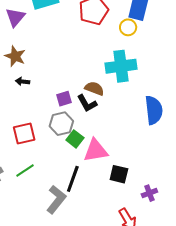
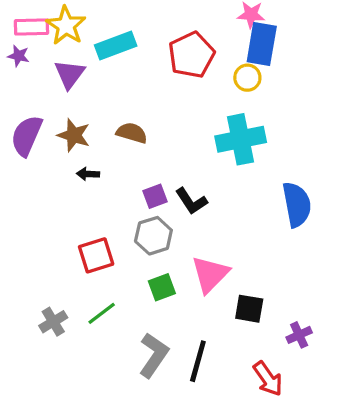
brown semicircle: (94, 88) -> (132, 133), moved
green square: (75, 139) -> (162, 287), moved, turned 36
pink triangle: (96, 151) -> (210, 274), turned -32
black line: (73, 179) -> (198, 361), moved

